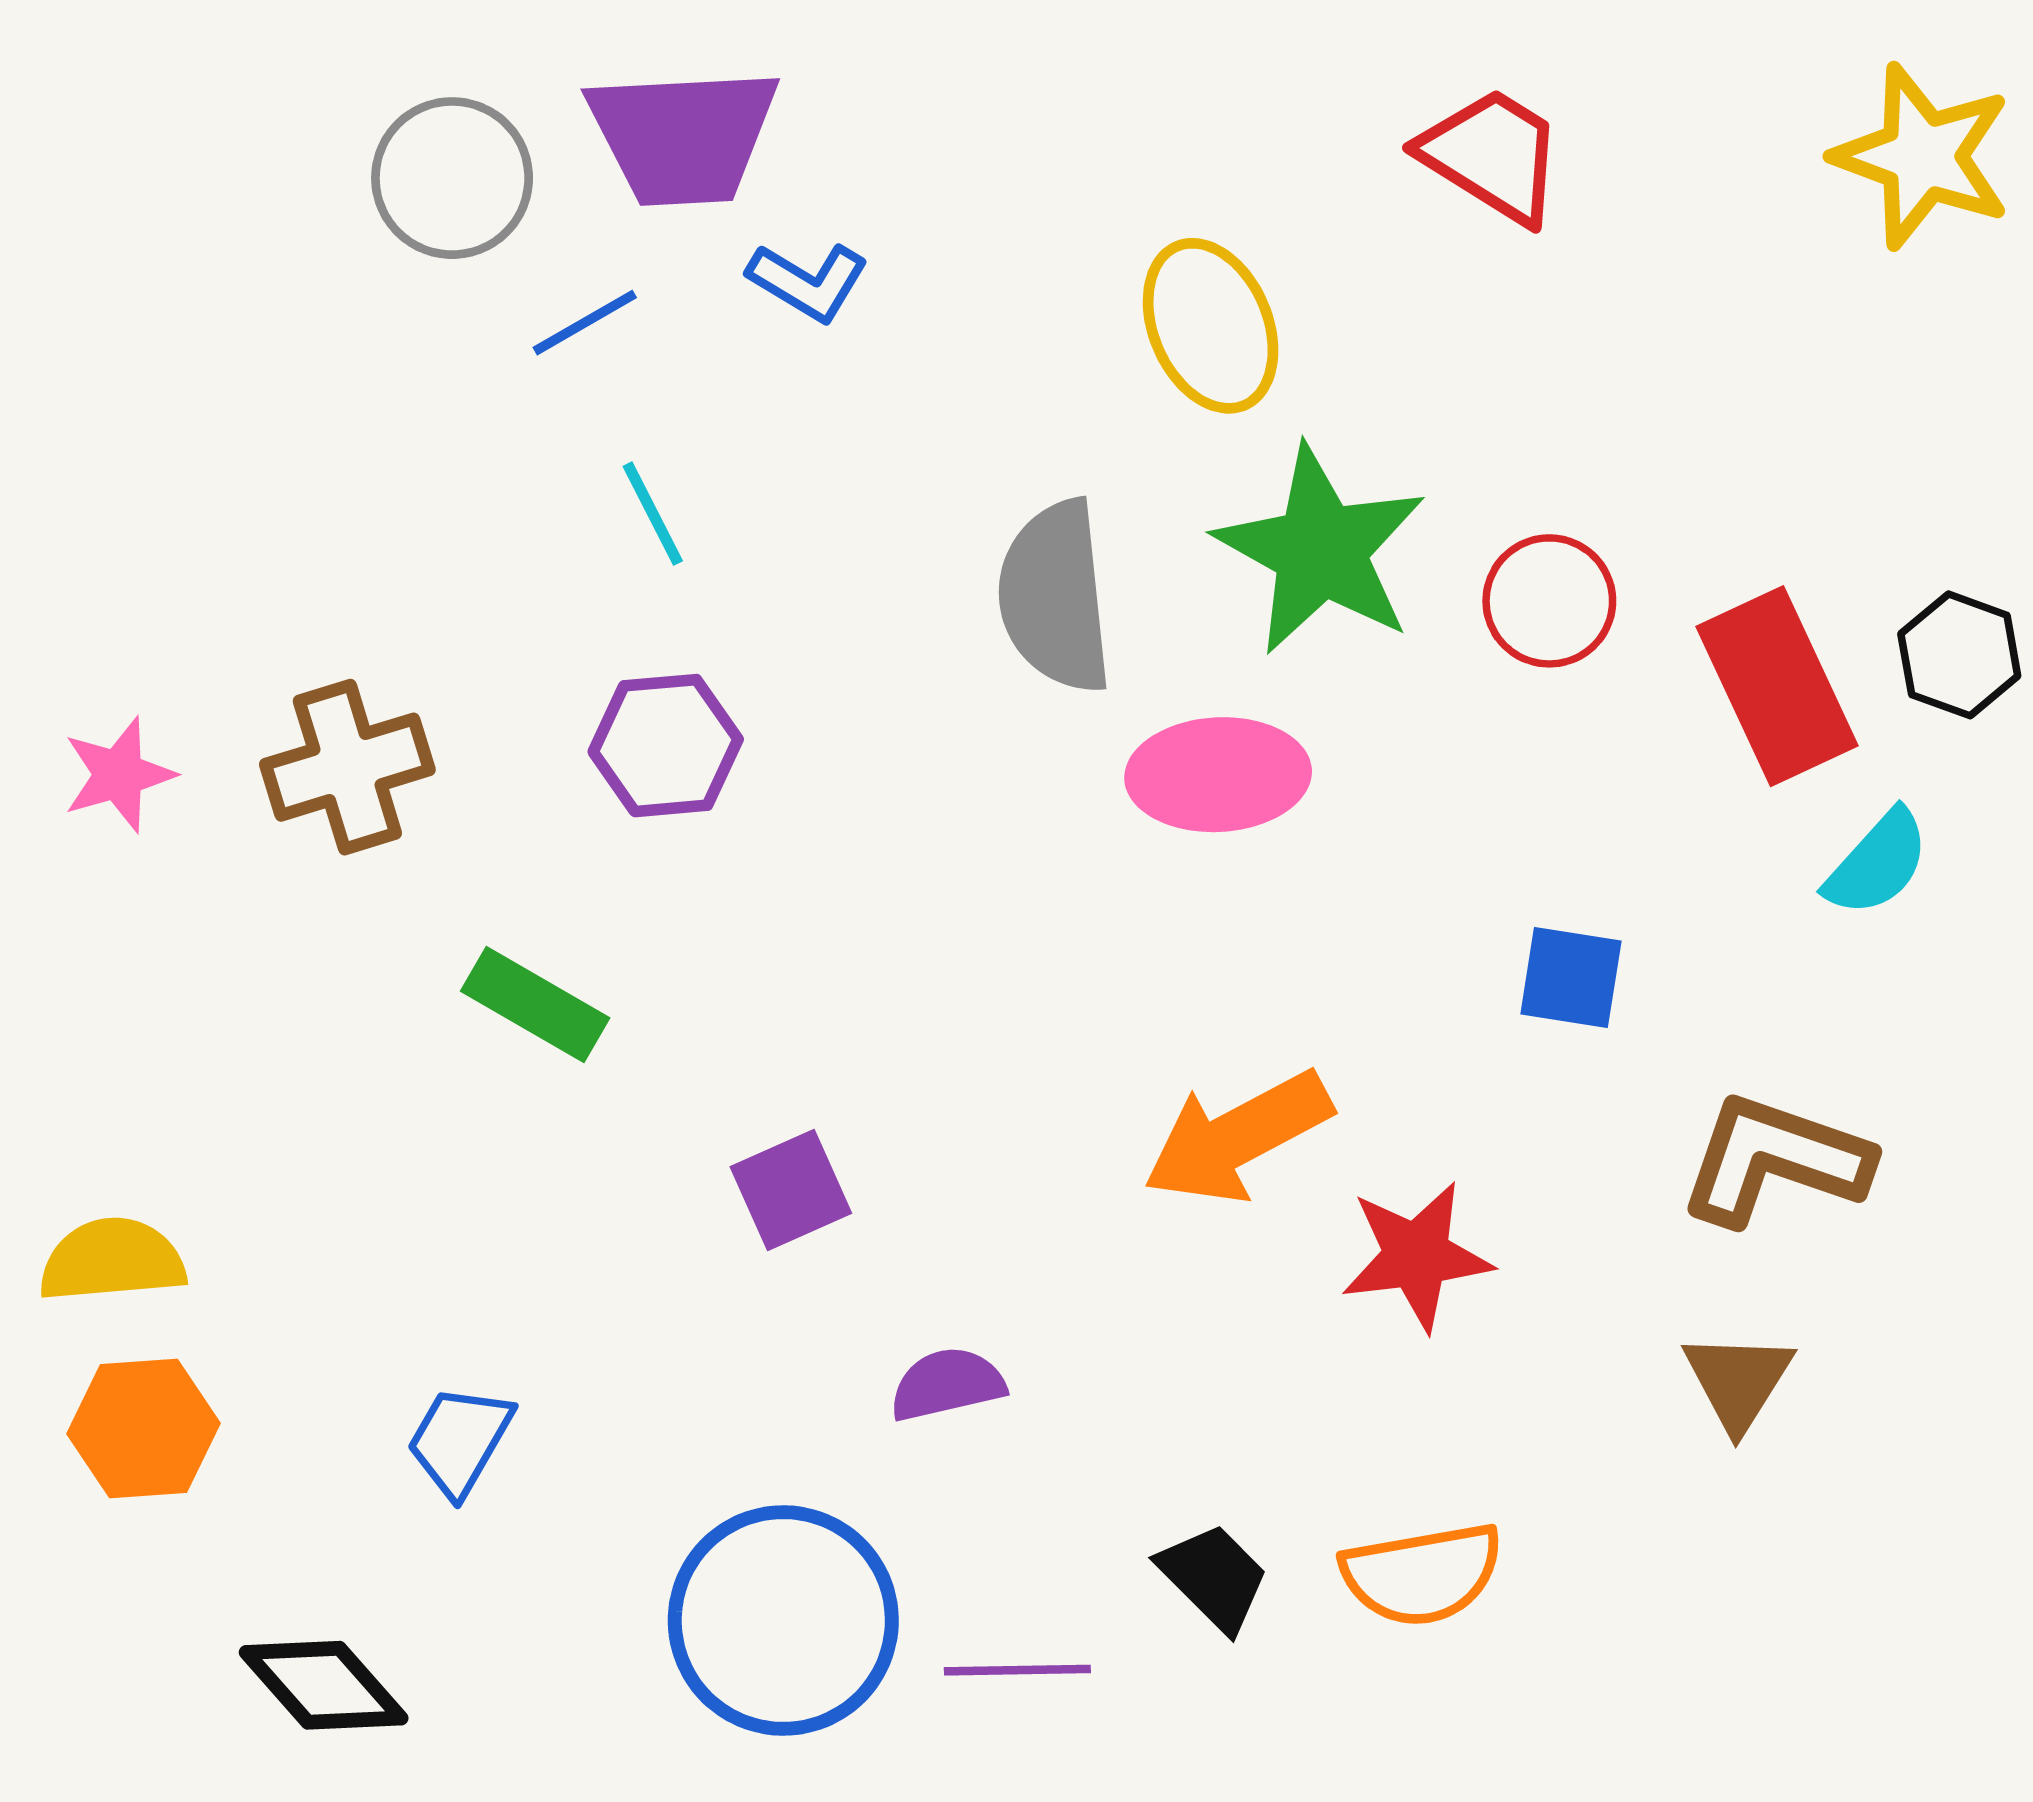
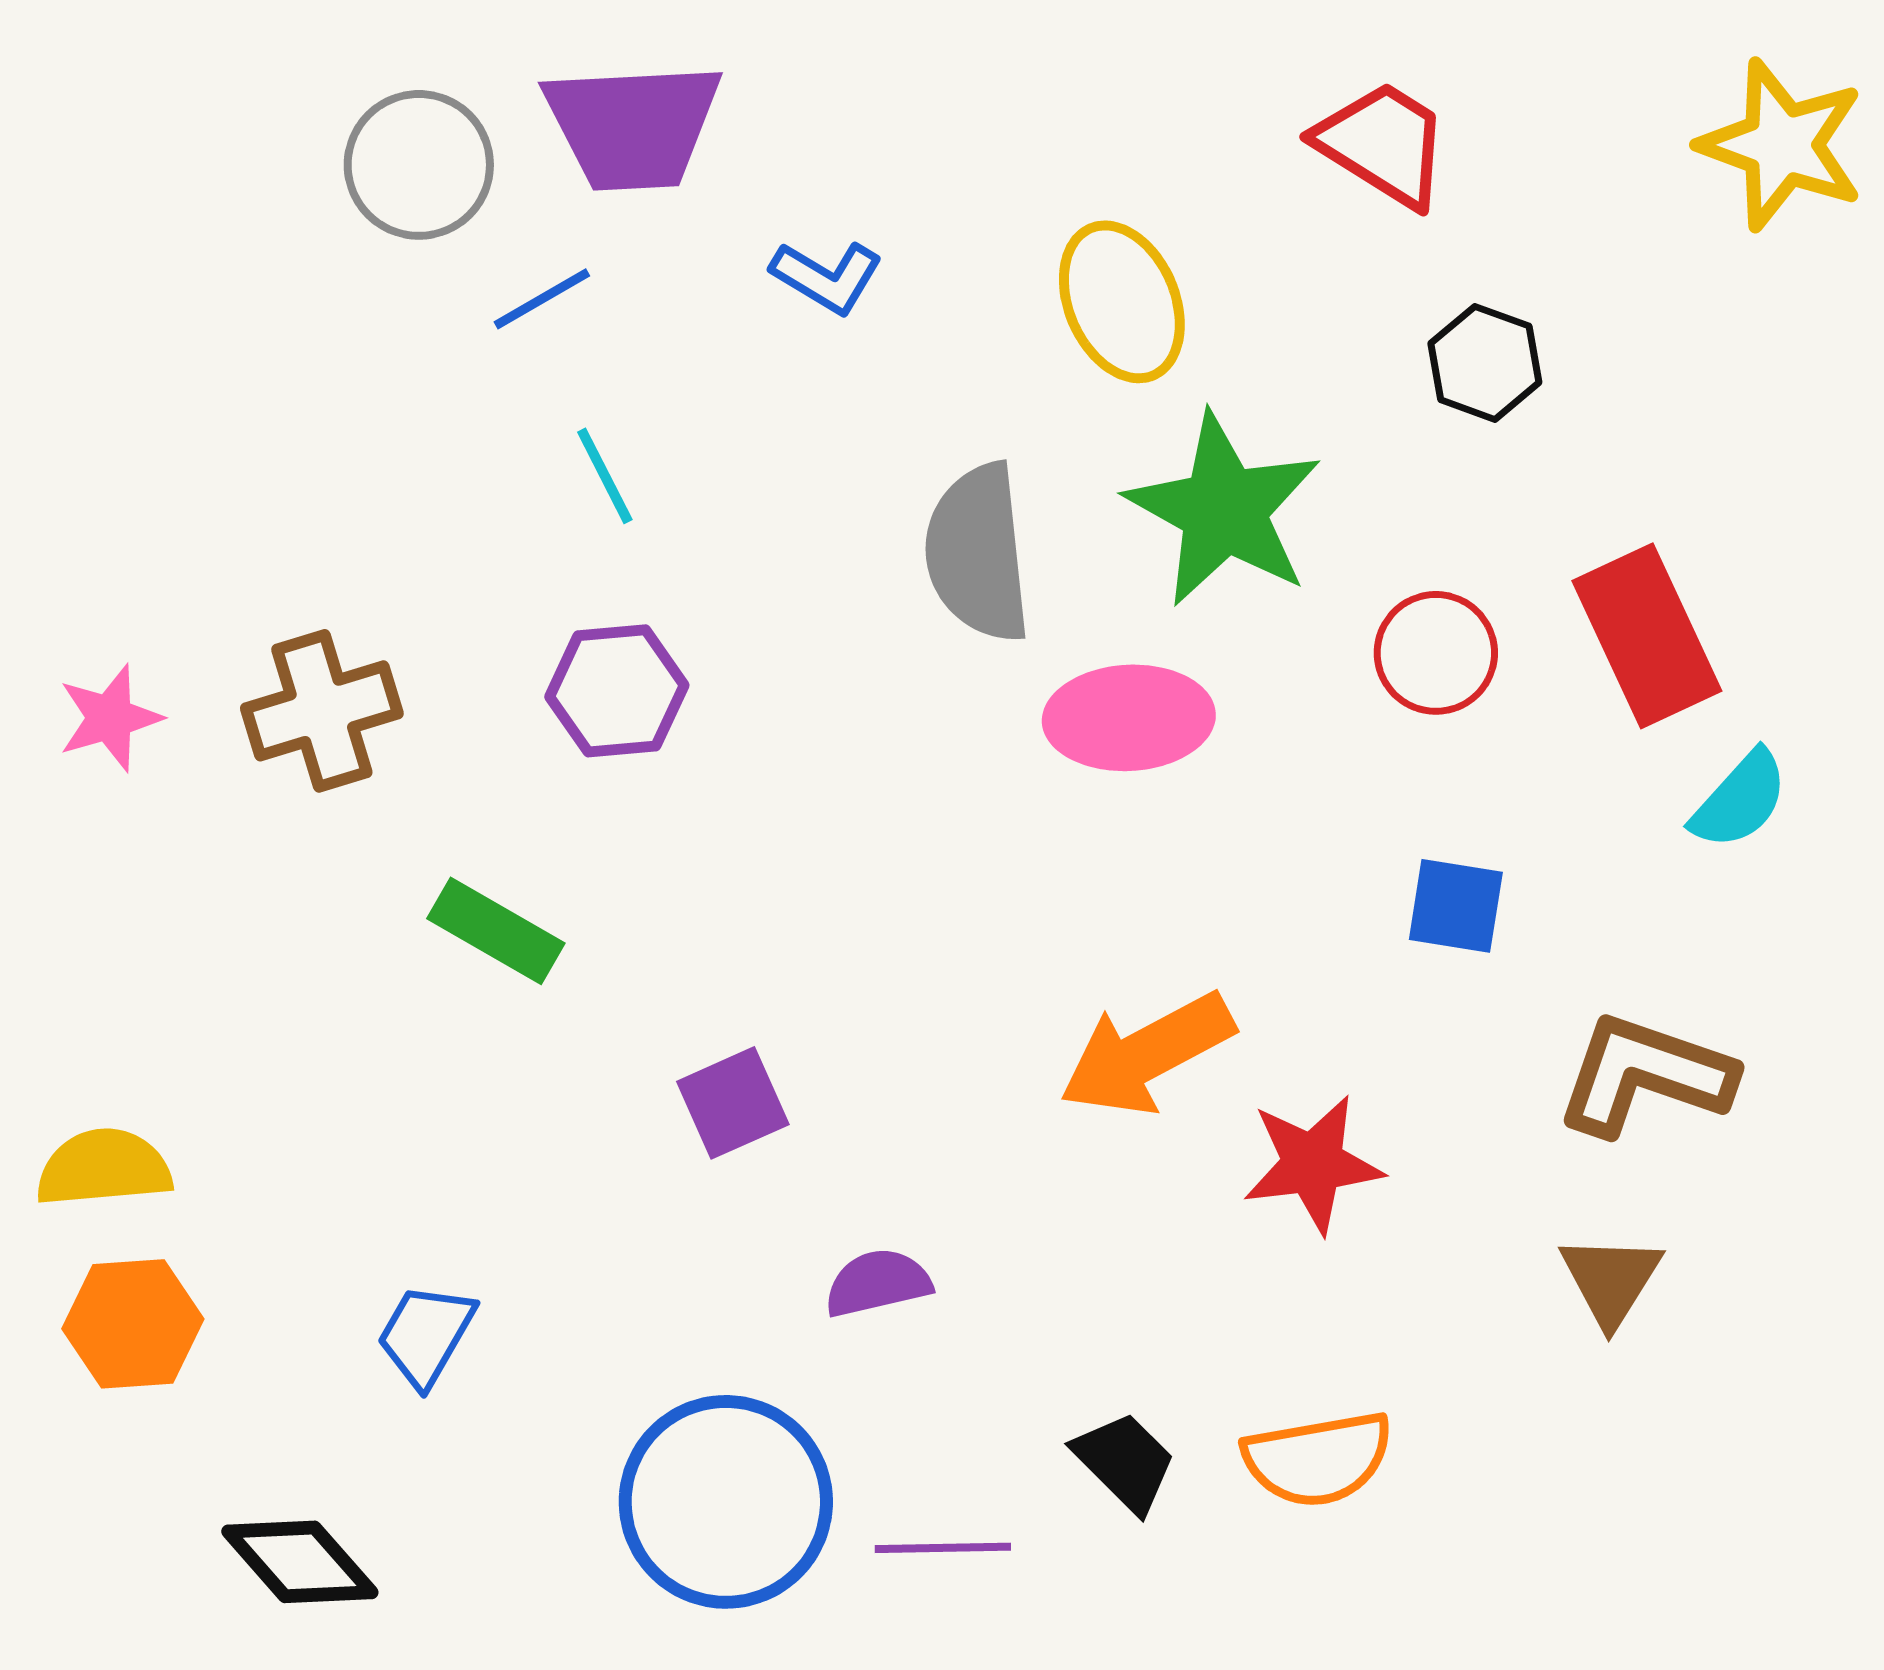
blue L-shape: (808, 282) -> (827, 277), moved
red circle: (1549, 601) -> (1436, 653), moved
black hexagon: (1959, 655) -> (1485, 363), moved

